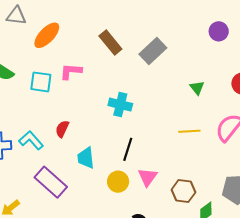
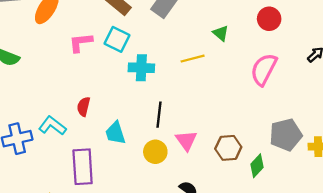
cyan square: (41, 82) -> (117, 39), moved, turned 30
yellow line: (189, 131) -> (193, 59), moved
purple rectangle: (51, 182) -> (83, 167), turned 56

